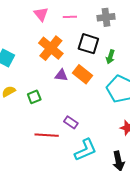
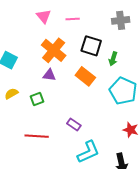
gray cross: (106, 17) -> (121, 20), moved
purple triangle: (61, 75) -> (49, 75), moved
red line: (47, 135) -> (37, 136), moved

